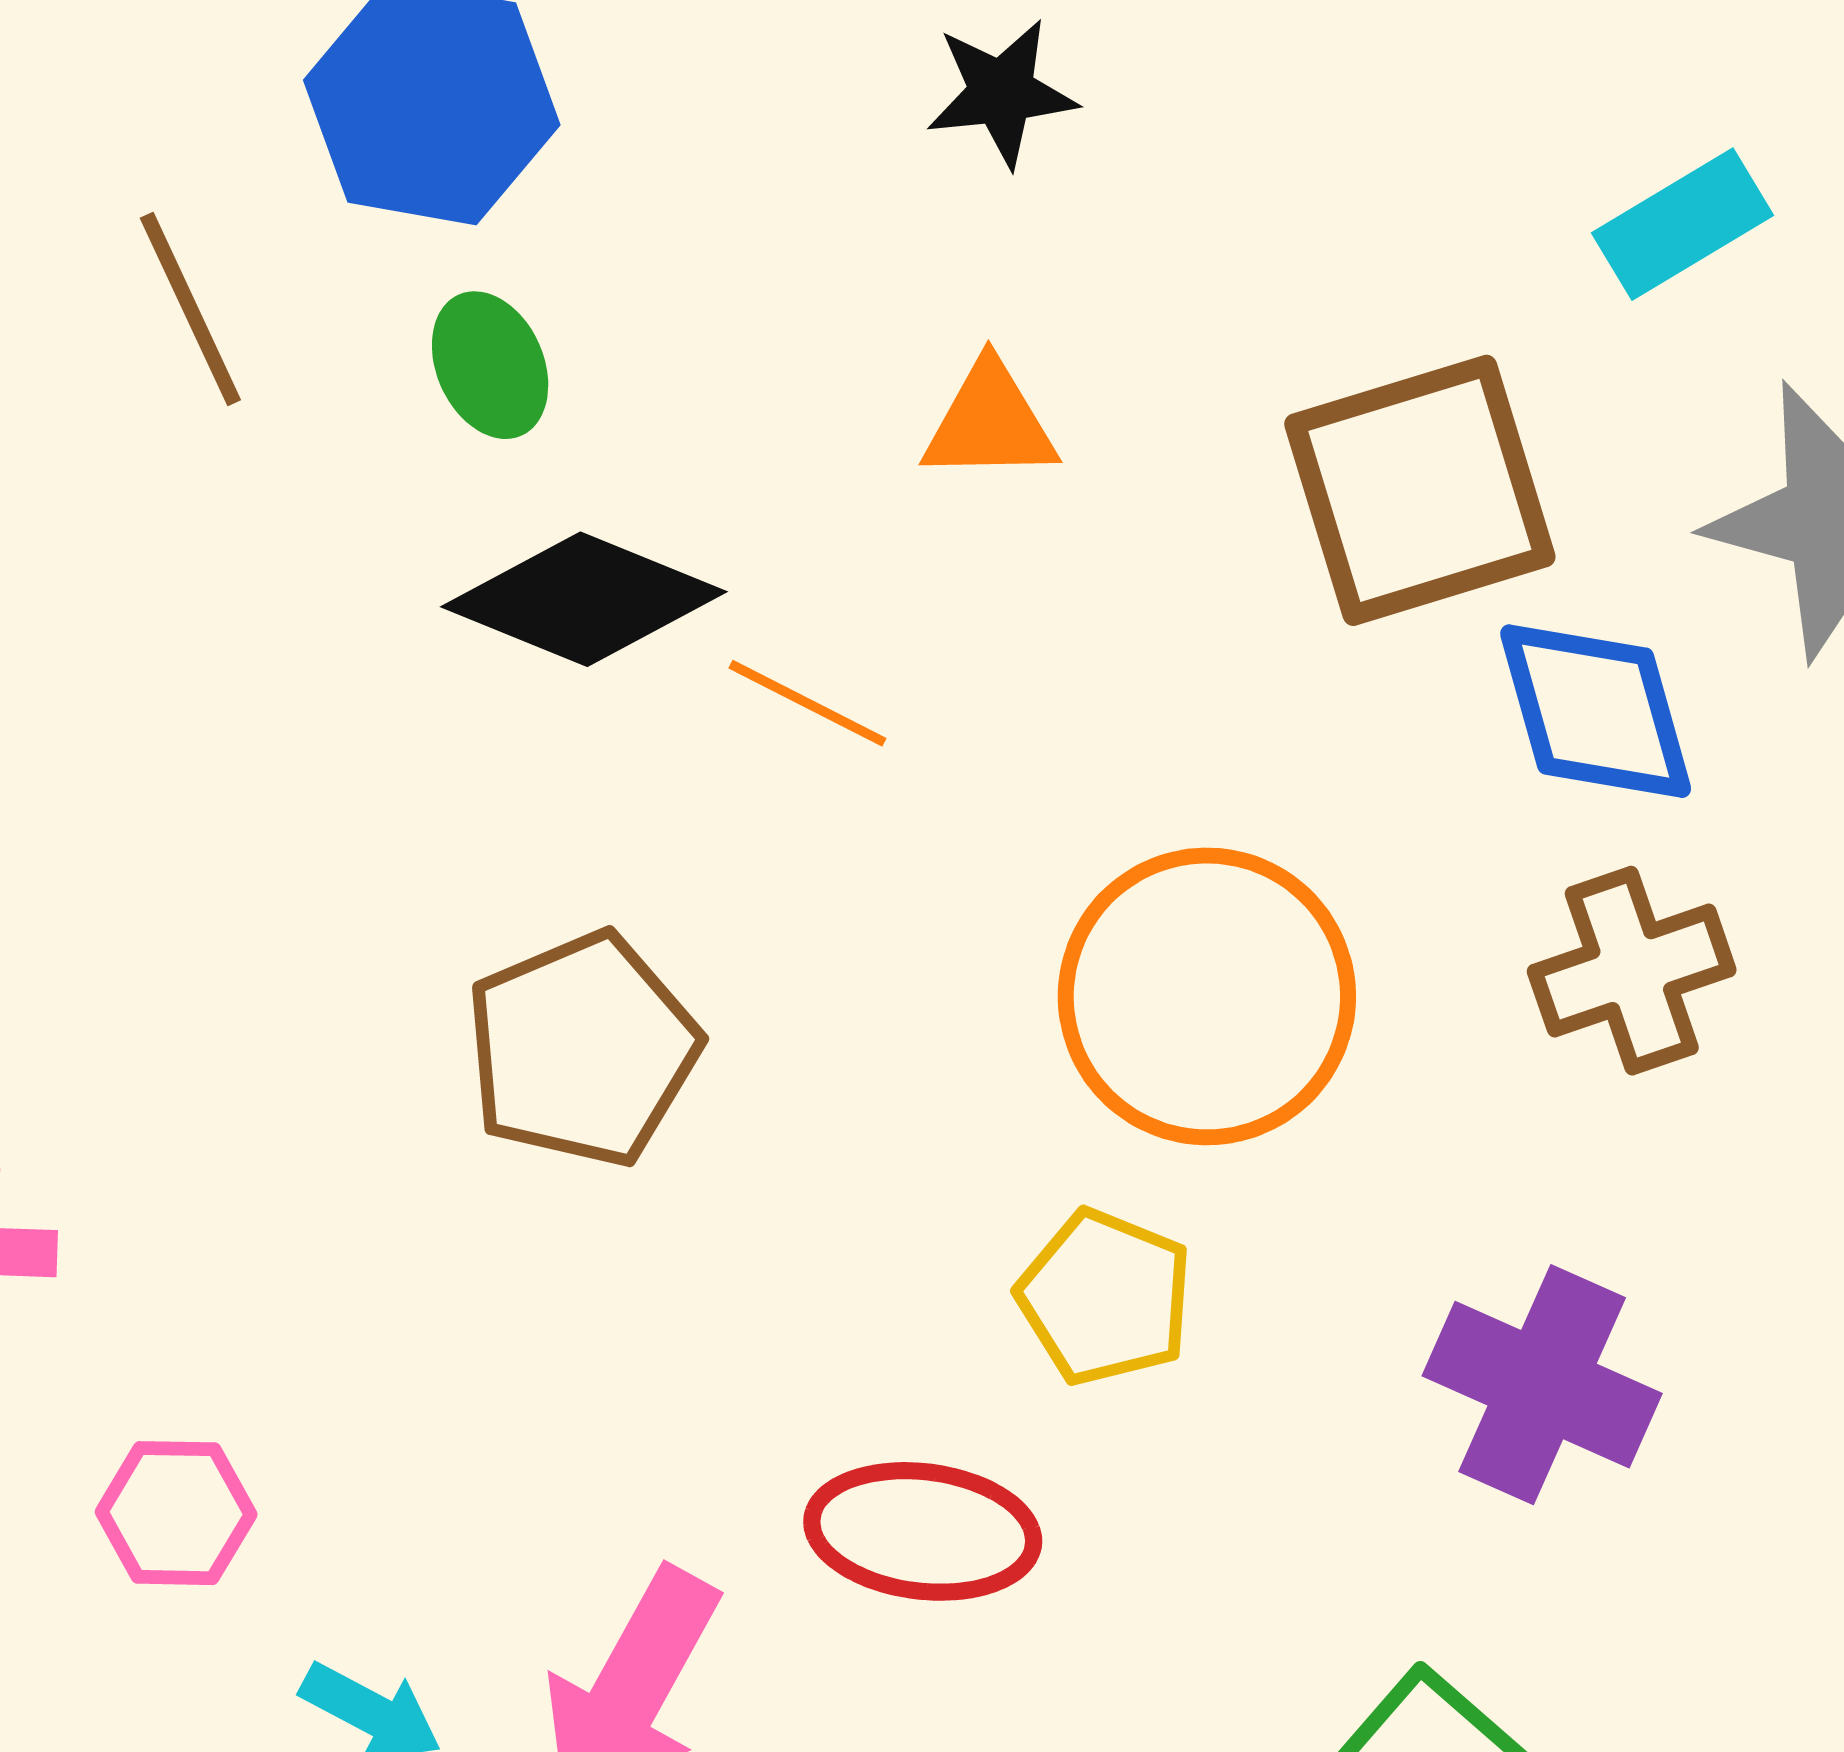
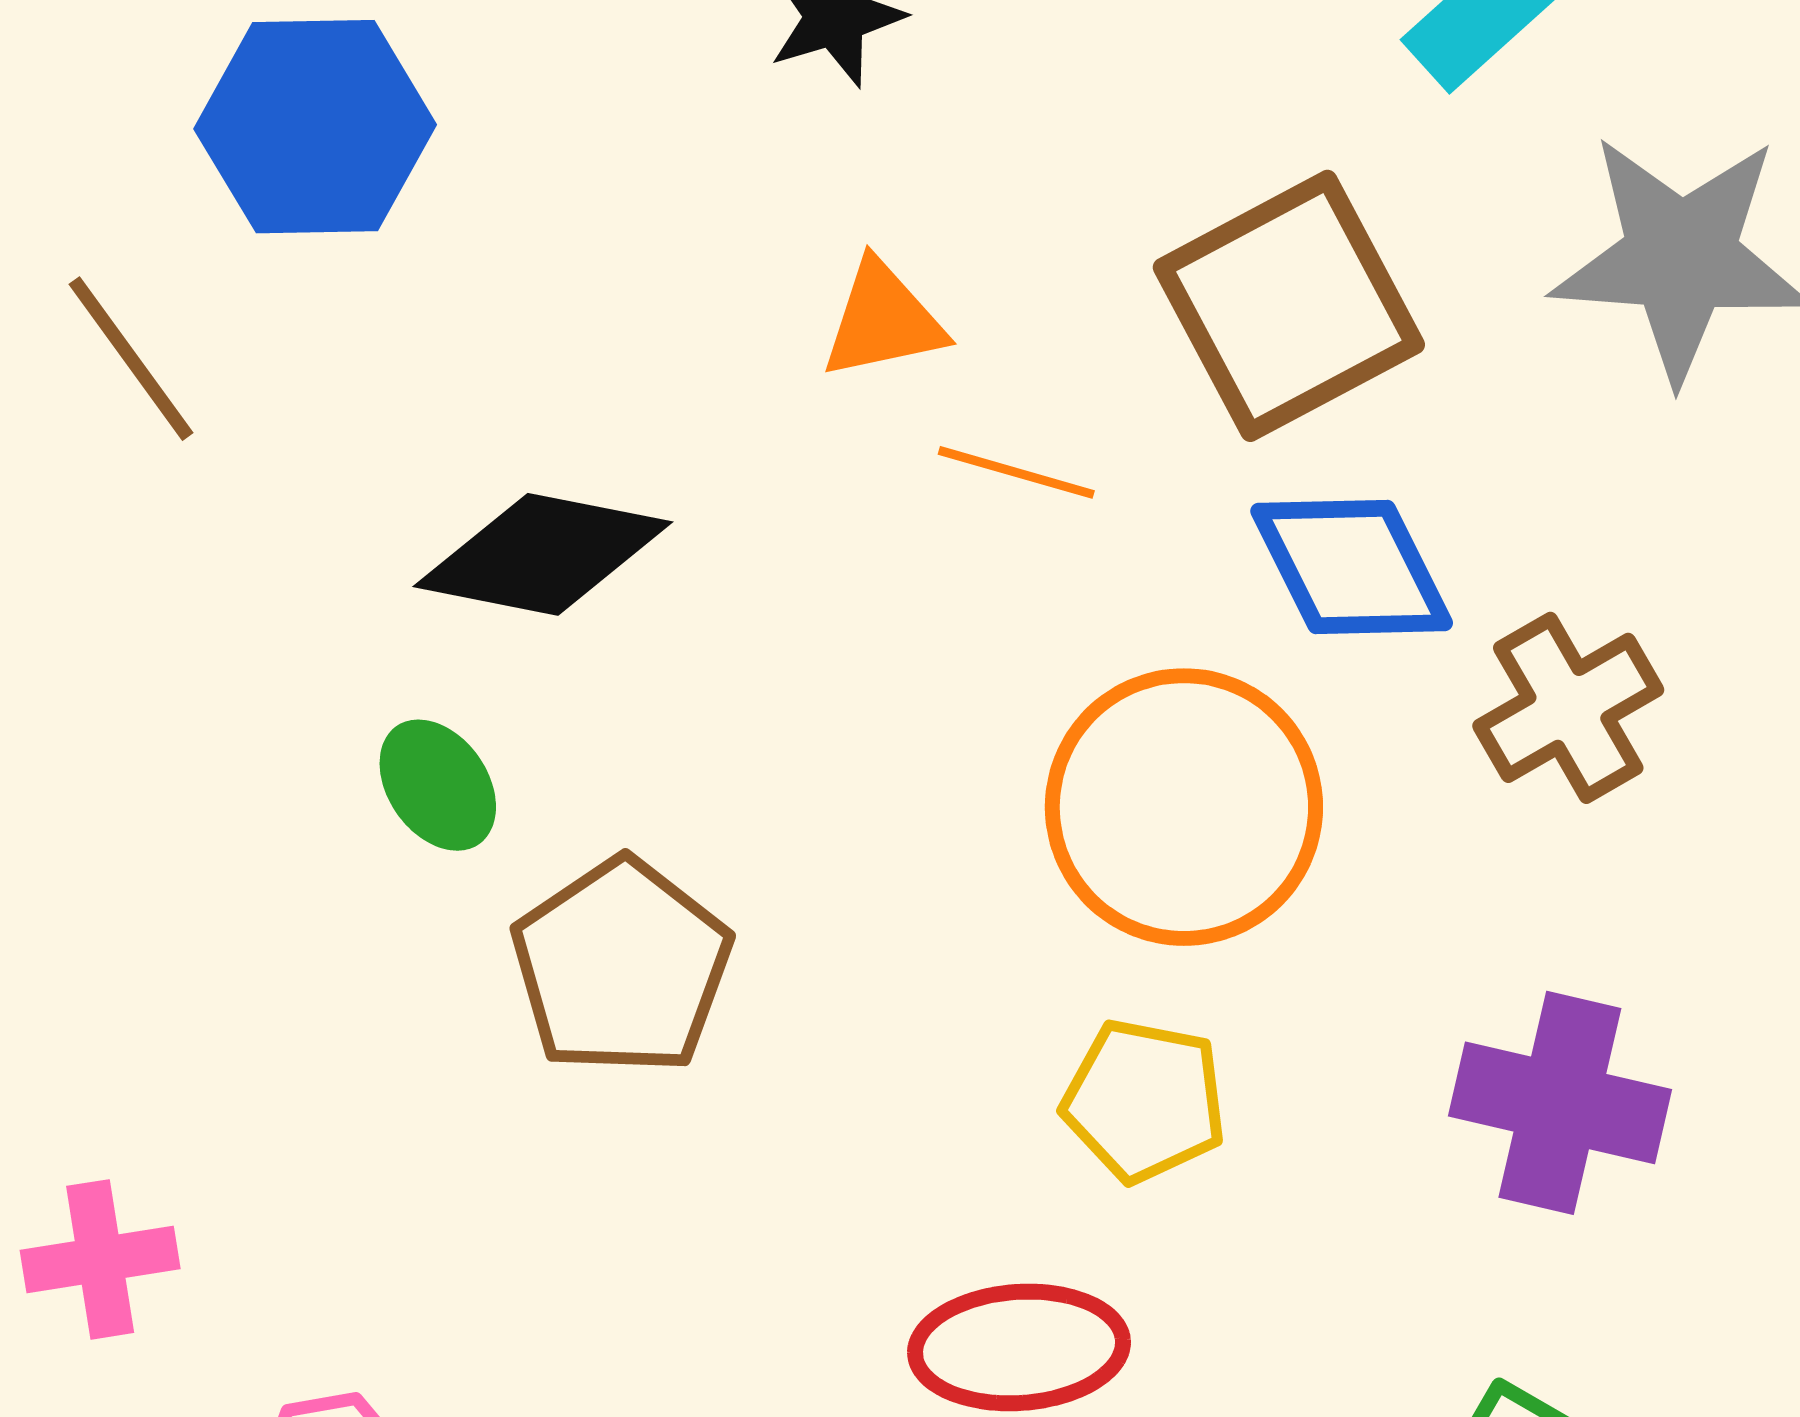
green ellipse: (490, 365) -> (438, 785), moved
orange line: (807, 703) -> (1016, 472), moved
blue diamond: (1596, 711) -> (1352, 567), moved

